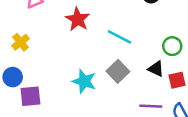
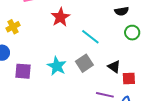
green circle: (172, 46) -> (132, 33), moved
purple square: (30, 96) -> (23, 71), moved

